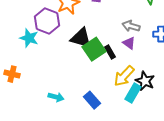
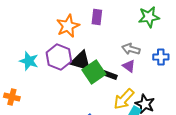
purple hexagon: (47, 21) -> (59, 57), moved
black rectangle: (110, 52) -> (110, 75), turned -40

